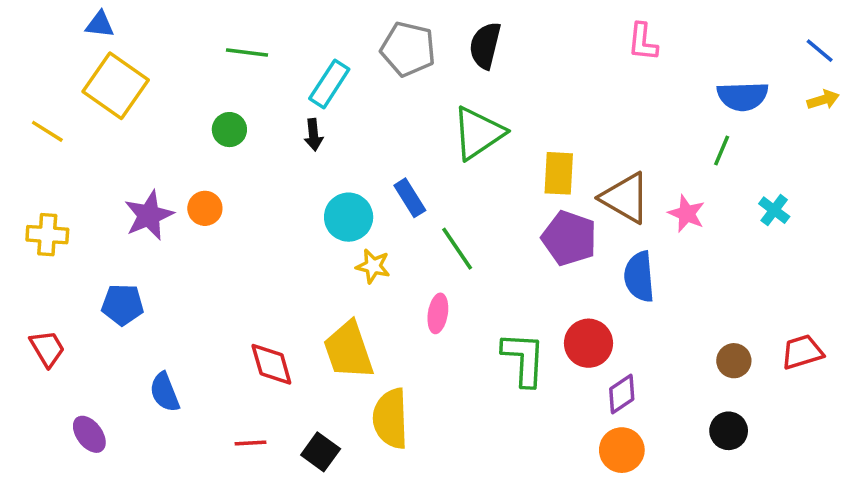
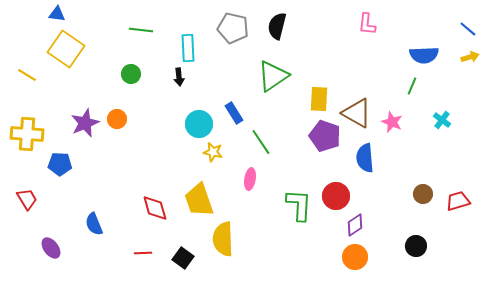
cyan rectangle: (329, 84) -> (188, 48), turned -36
yellow cross: (47, 235) -> (27, 134), size x1.4
blue pentagon: (123, 305) -> (60, 164), moved
brown circle: (734, 361) -> (423, 194), moved

